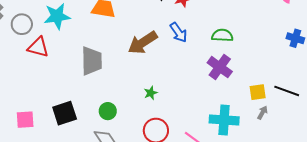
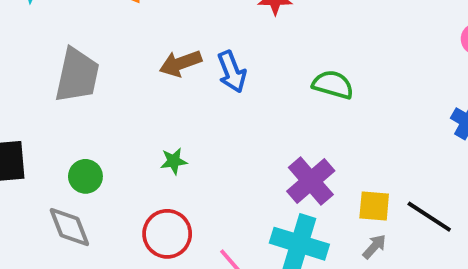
blue arrow: (178, 32) -> (232, 72), moved
brown arrow: (143, 43) -> (180, 63), size x0.7
purple cross: (220, 67) -> (311, 181), moved

